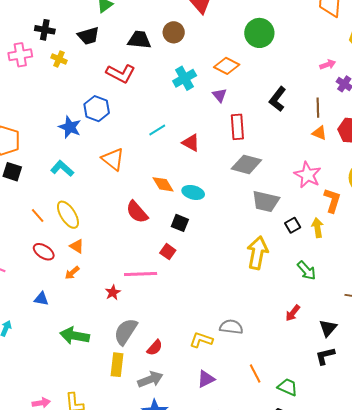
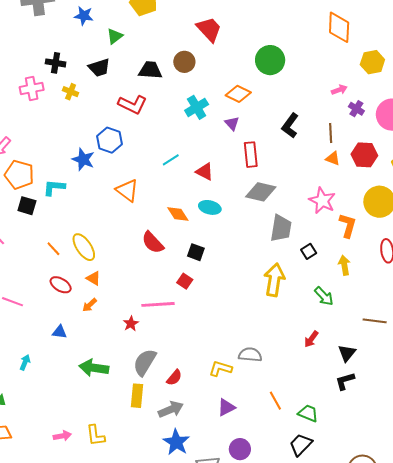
cyan L-shape: (62, 168) -> (54, 187), moved, turned -35
cyan ellipse: (193, 192) -> (210, 207), moved
gray trapezoid: (266, 201) -> (281, 228), turned -92
yellow arrow: (317, 228) -> (344, 265), moved

